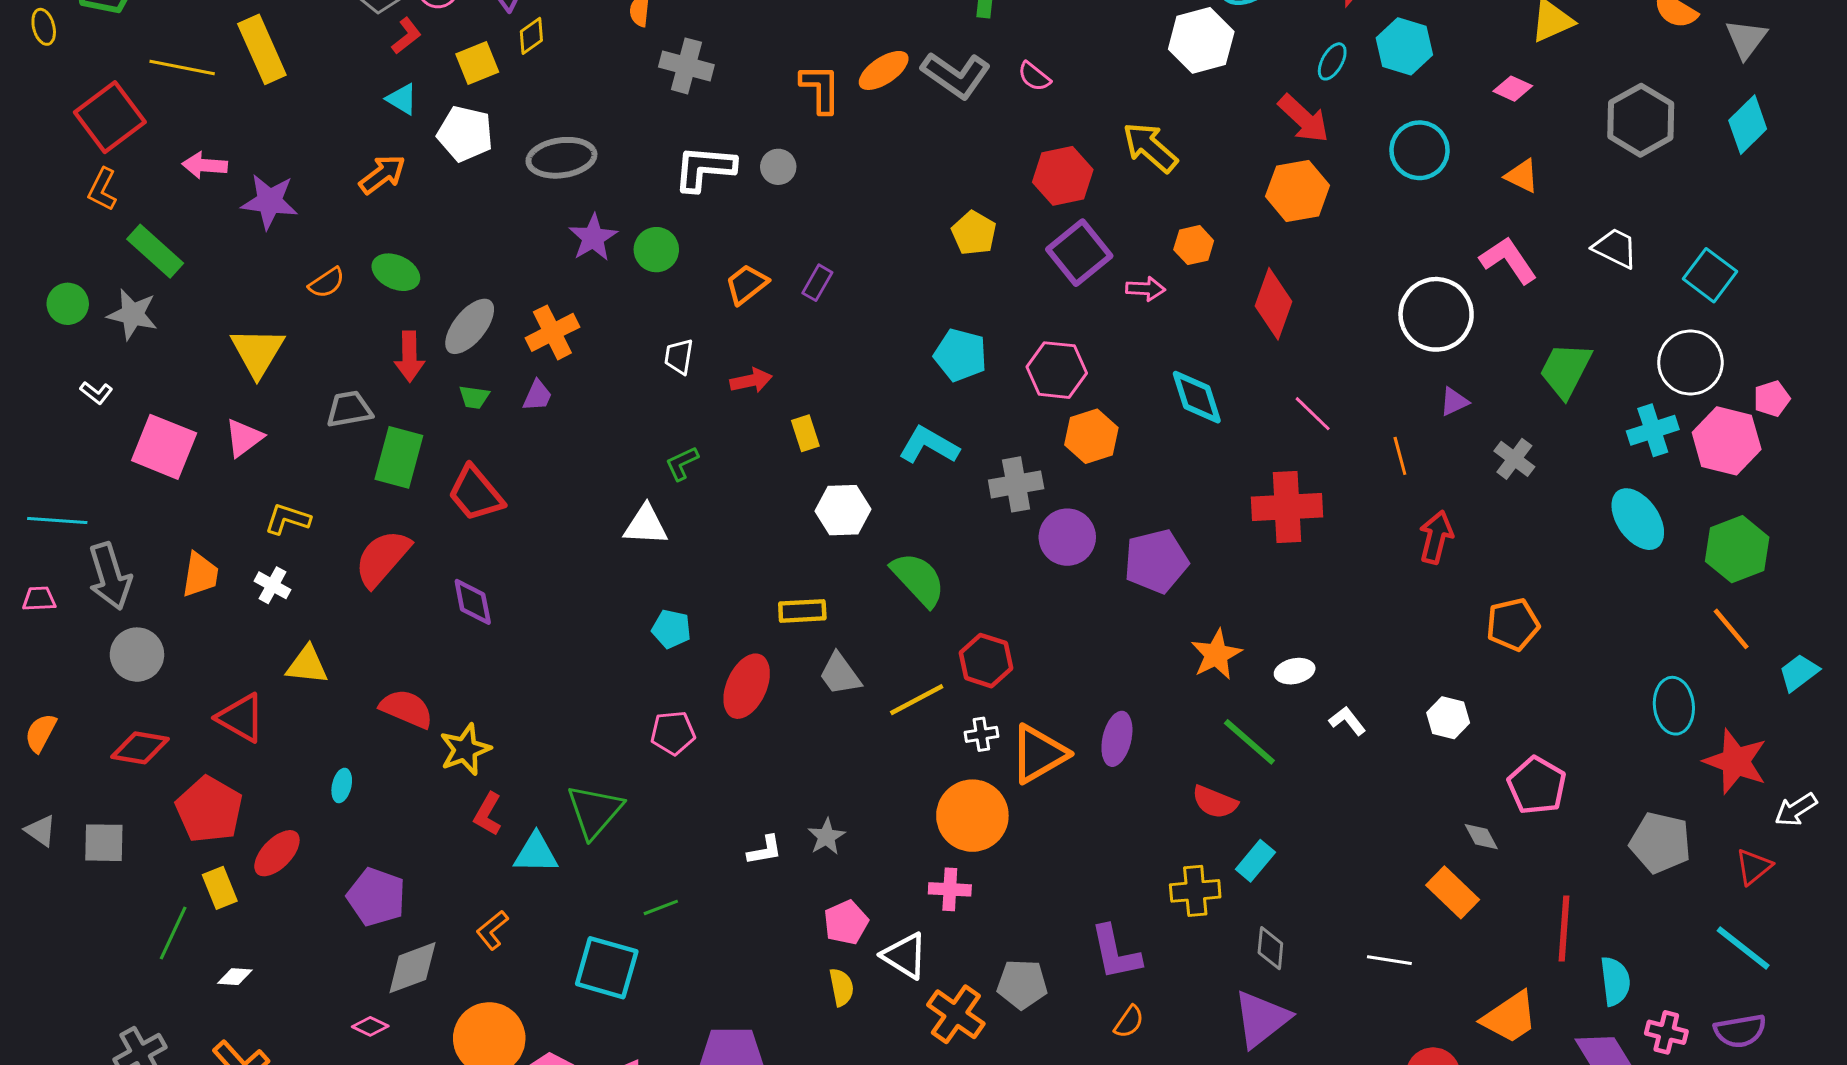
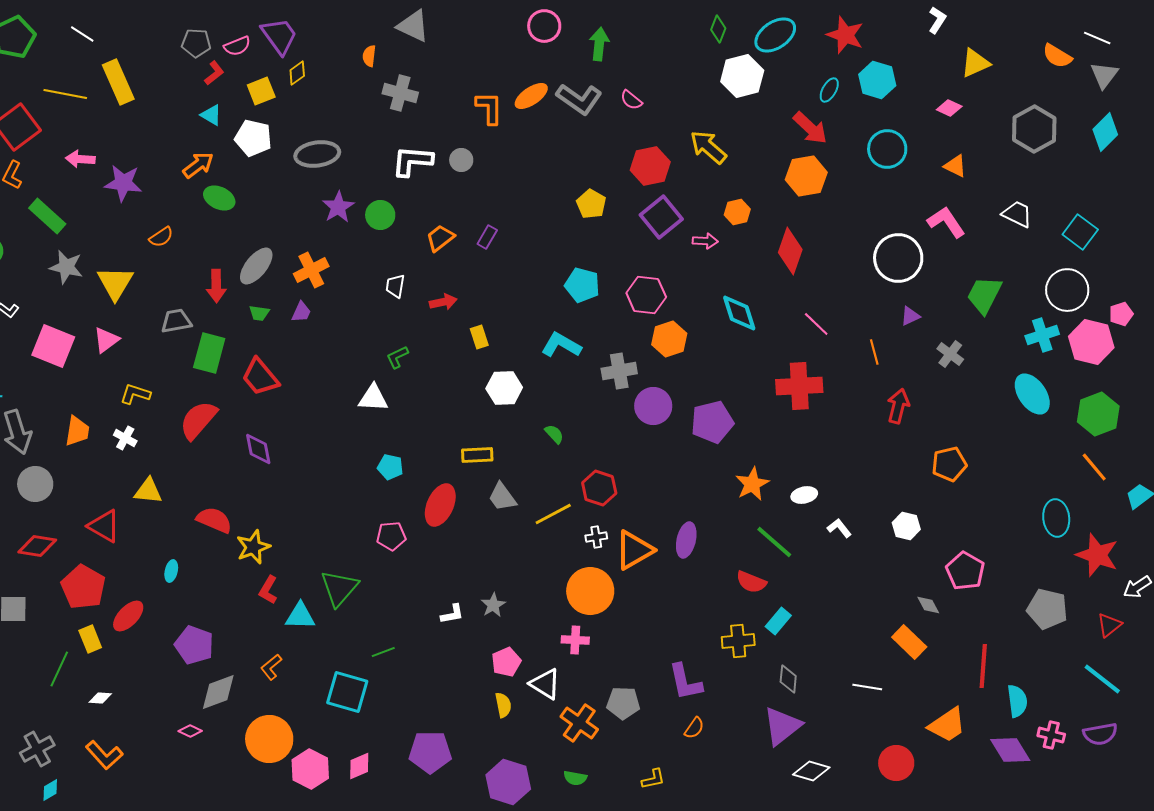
green ellipse: (396, 272) -> (219, 198), moved
gray star: (132, 314) -> (66, 267), moved
green semicircle: (918, 579) -> (554, 434), size x0.5

